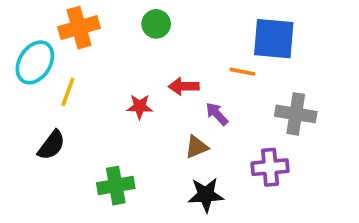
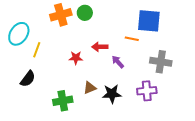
orange cross: (79, 28) -> (61, 15), moved
brown triangle: (197, 147) -> (90, 88), moved
black star: (206, 195) -> (112, 94), moved

